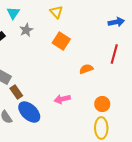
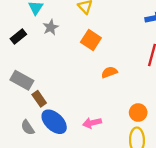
orange semicircle: (86, 69) -> (109, 72), moved
pink arrow: (62, 99) -> (92, 123), moved

